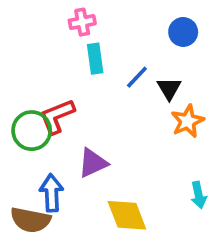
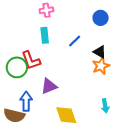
cyan rectangle: (95, 59) -> (45, 35), moved
black triangle: (169, 88) -> (100, 52), moved, turned -32
red L-shape: (57, 116) -> (31, 60), turned -90

